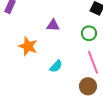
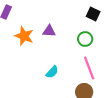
orange star: (28, 46) -> (24, 36), moved

